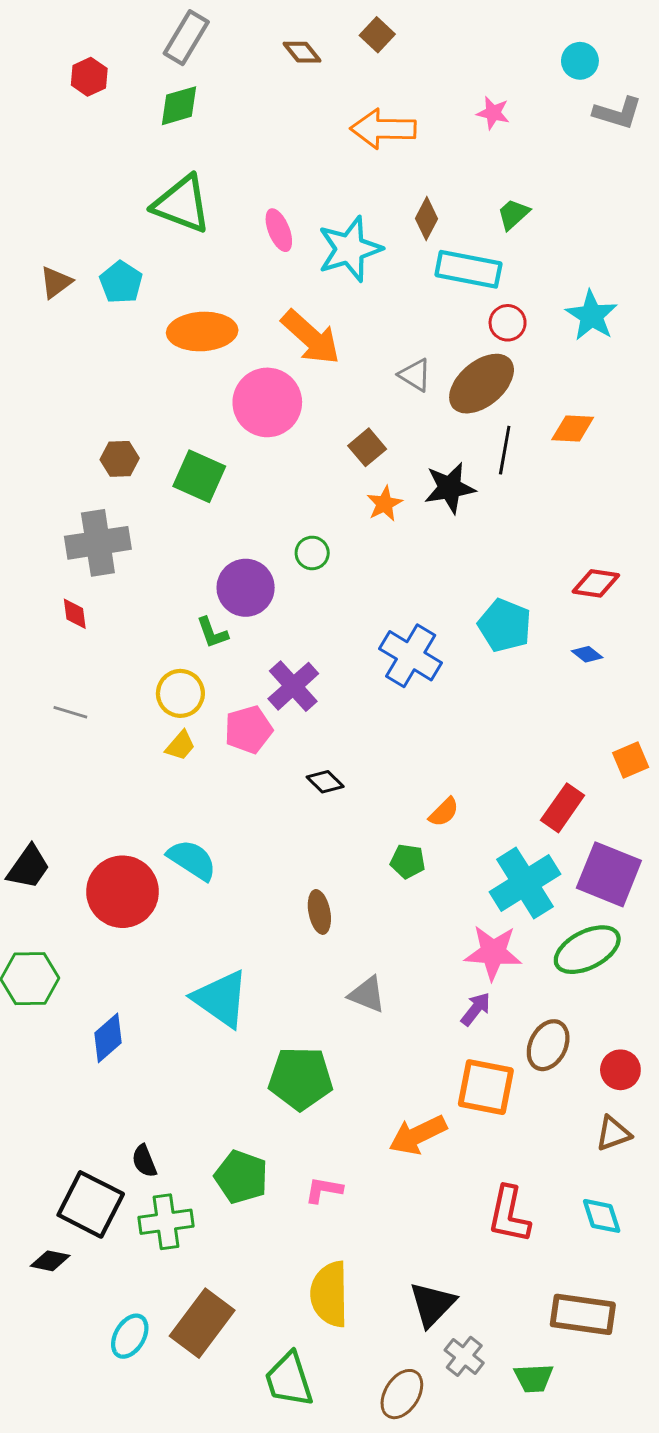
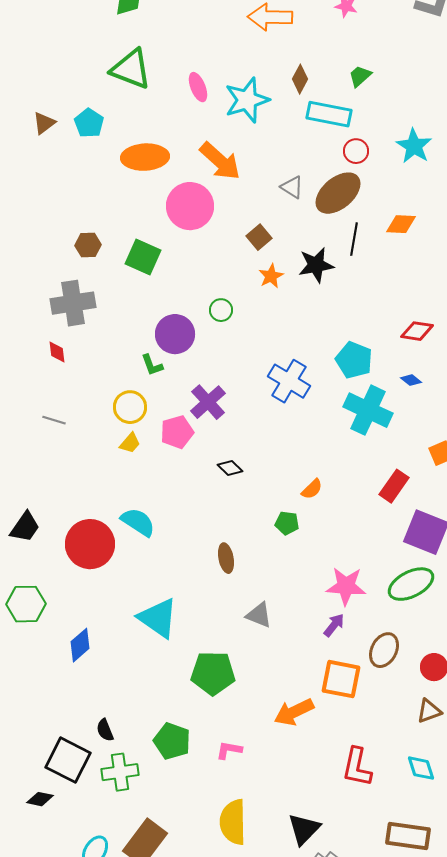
cyan cross: (525, 883) -> (368, 410), moved, turned -33

